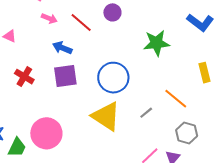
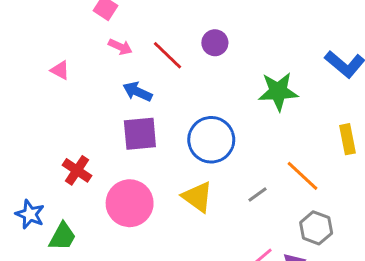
red cross: (24, 77) -> (77, 170), moved
yellow triangle: (106, 116) -> (197, 197), size x0.7
pink circle: (46, 133) -> (130, 203), moved

